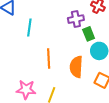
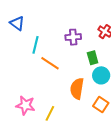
purple cross: (76, 19) -> (73, 37), moved
orange line: (49, 58) -> (50, 63), moved, turned -60

